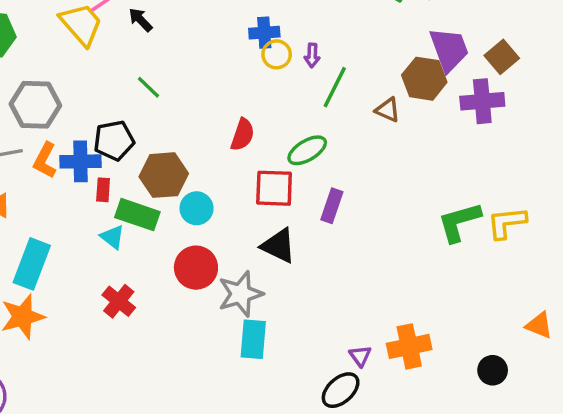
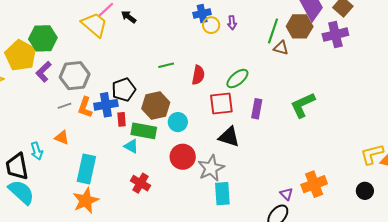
green line: (149, 87) -> (166, 65), moved, turned -49
green line: (335, 87) -> (273, 31), moved
green L-shape: (459, 222) -> (303, 105), moved
yellow L-shape: (507, 223) -> (372, 154), moved

